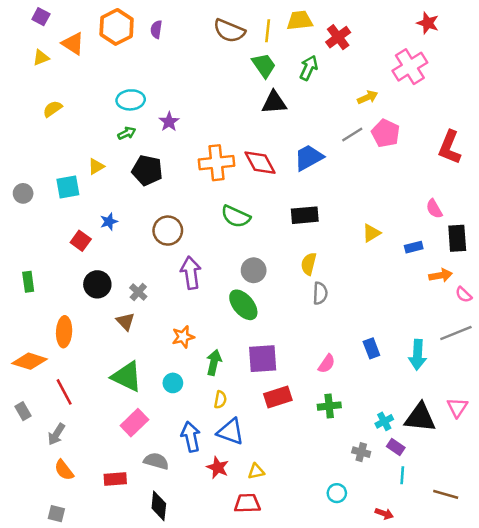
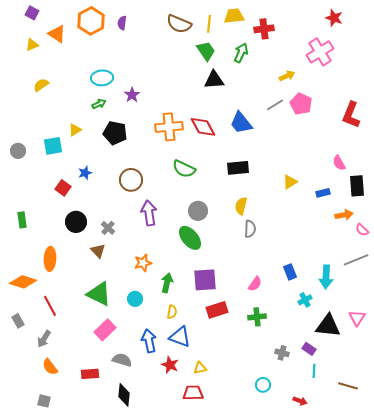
red cross: (338, 37) -> (264, 29), turned 30
blue trapezoid: (309, 158) -> (241, 123), turned -100
cyan cross: (384, 421) -> (305, 300), moved

